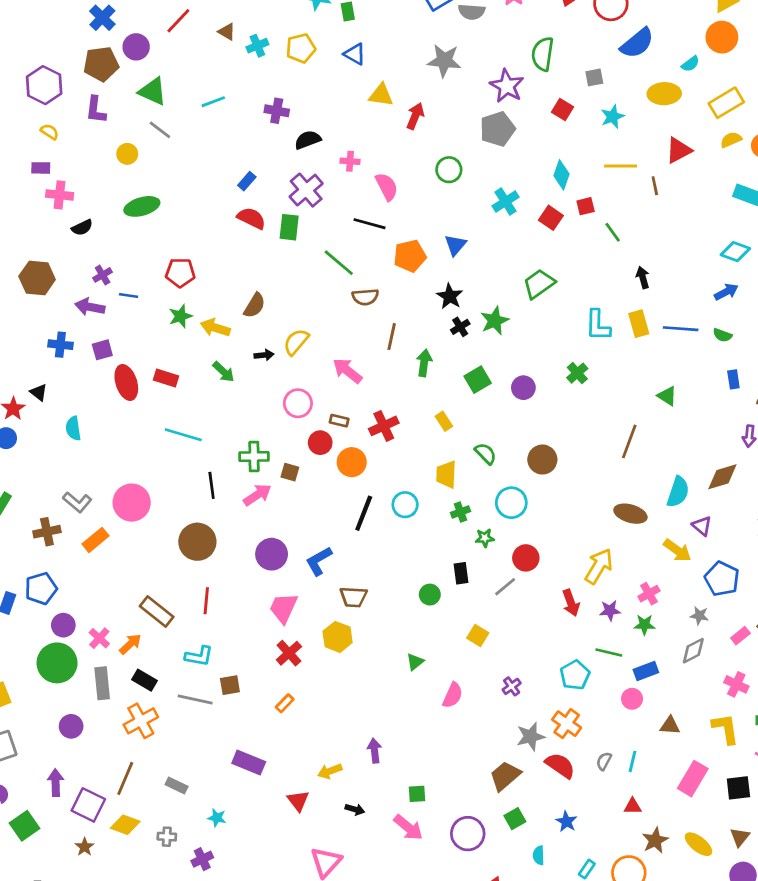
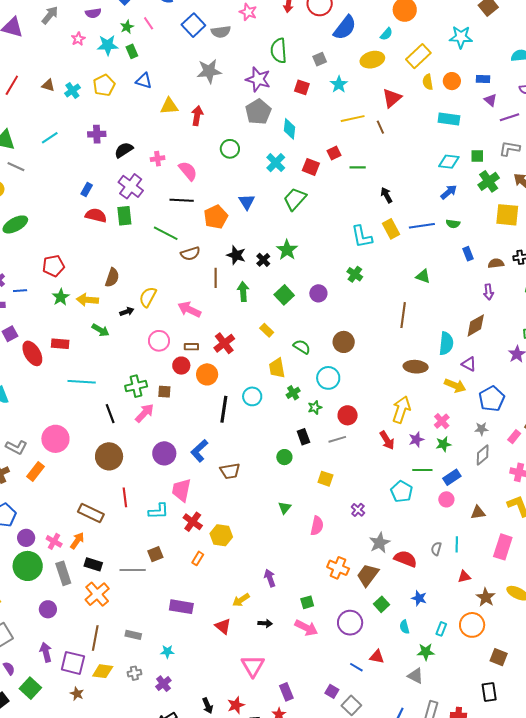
yellow semicircle: (731, 140) -> (428, 82), turned -63
cyan diamond: (562, 175) -> (289, 129), moved
green line: (613, 232) -> (358, 167), turned -42
green trapezoid: (539, 284) -> (295, 199), moved
black star: (450, 296) -> (236, 255), moved
blue pentagon: (722, 579) -> (492, 399), turned 30
gray line: (505, 587) -> (337, 439), turned 36
yellow hexagon: (338, 637) -> (221, 535), moved
cyan L-shape: (199, 656) -> (159, 511), moved
orange cross: (567, 724) -> (338, 568), moved

